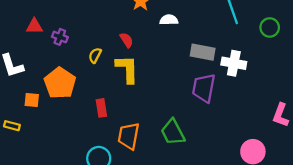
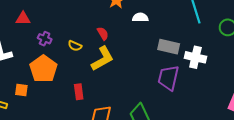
purple cross: (60, 37) -> (45, 39), moved
yellow semicircle: (95, 55) -> (75, 46), turned -96
yellow L-shape: (127, 69) -> (102, 59), turned 60
orange square: (32, 100) -> (21, 90), moved

